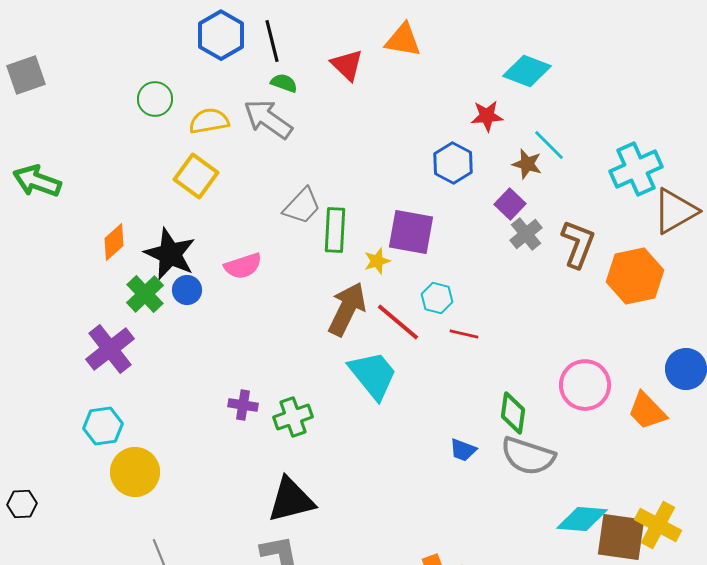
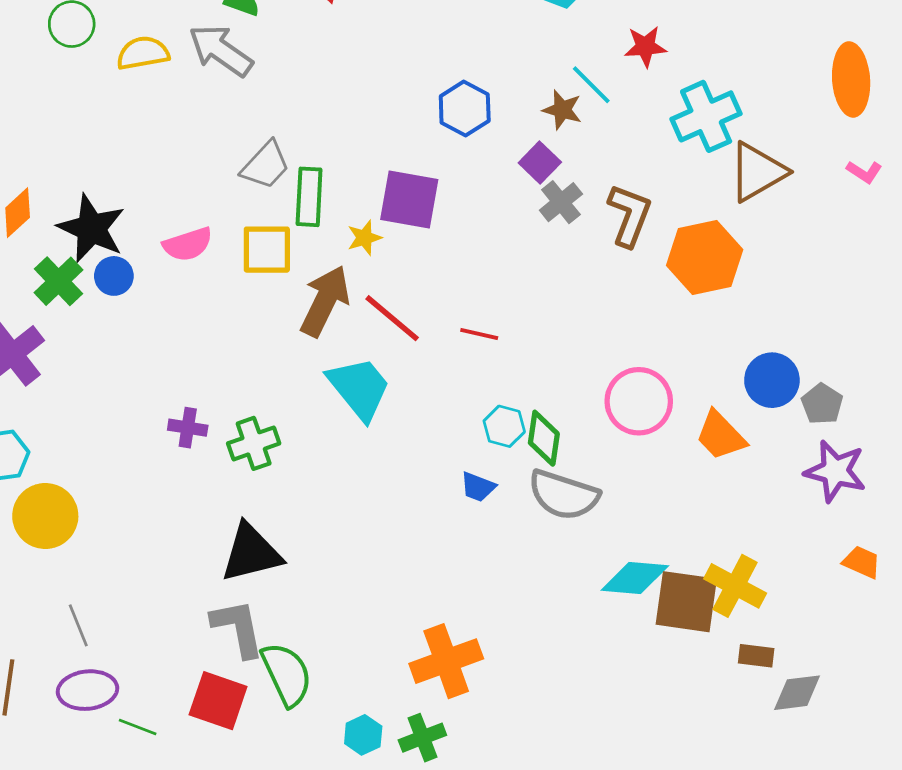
red star: (487, 116) -> (645, 47), moved
yellow square: (196, 176) -> (267, 250), moved, turned -36
cyan hexagon: (437, 298) -> (504, 426), moved

